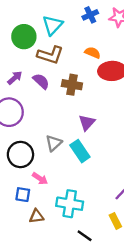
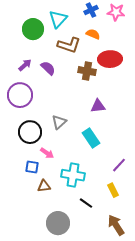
orange semicircle: (93, 53) -> (93, 34), moved
brown L-shape: (50, 55) -> (69, 45), moved
brown cross: (72, 85) -> (87, 71), moved
purple triangle: (87, 122) -> (98, 106), moved, turned 42
cyan rectangle: (80, 151) -> (91, 138), moved

